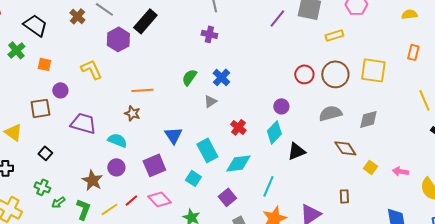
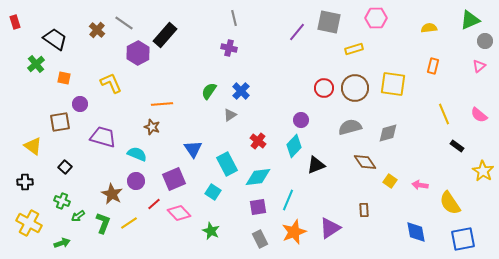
purple square: (227, 197) -> (258, 207), moved, turned 30
red line: (131, 200) -> (154, 204), moved

